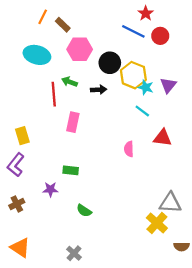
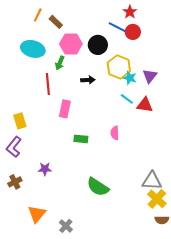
red circle: (160, 36) -> (133, 32), moved
black circle: (110, 63) -> (98, 45), moved
green arrow: (69, 82) -> (60, 63), moved, turned -88
red triangle: (162, 138) -> (145, 105), moved
green rectangle: (71, 170) -> (81, 139), moved
green semicircle: (84, 211) -> (98, 187), moved, size x1.6
yellow cross: (157, 223) -> (157, 199), moved
orange triangle: (20, 248) -> (37, 214), moved, turned 36

